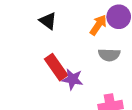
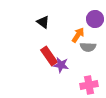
orange arrow: (98, 25) -> (78, 35), moved

